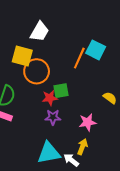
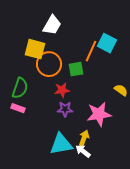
green square: (61, 91) -> (76, 69), moved
pink star: (88, 122) -> (99, 114), size x1.4
yellow arrow: (82, 147) -> (84, 138), moved

